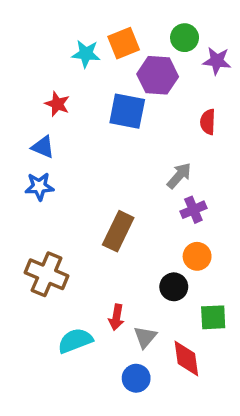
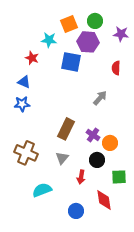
green circle: (185, 38) -> (95, 21), moved
cyan star: (86, 54) -> (49, 40), moved
purple cross: (193, 210) -> (93, 135), moved, turned -32
red arrow: (116, 317) -> (81, 177), moved
gray triangle: (145, 337) -> (62, 158), moved

